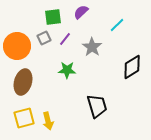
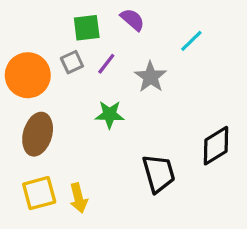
purple semicircle: (81, 12) -> (133, 20), turned 84
black diamond: (132, 67) -> (216, 146), moved

